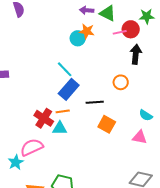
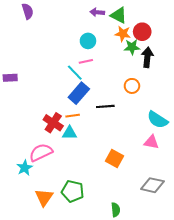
green star: (147, 16) -> (132, 47), moved
orange star: (87, 31) -> (123, 34), moved
pink line: (120, 32) -> (86, 61), moved
cyan semicircle: (146, 115) -> (158, 120), size x1.5
orange square: (107, 124) -> (115, 159), moved

